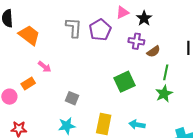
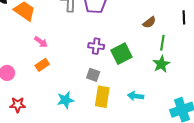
purple cross: (136, 41) -> (96, 46), moved
orange rectangle: (28, 84) -> (42, 65), moved
gray square: (72, 98) -> (93, 75), moved

